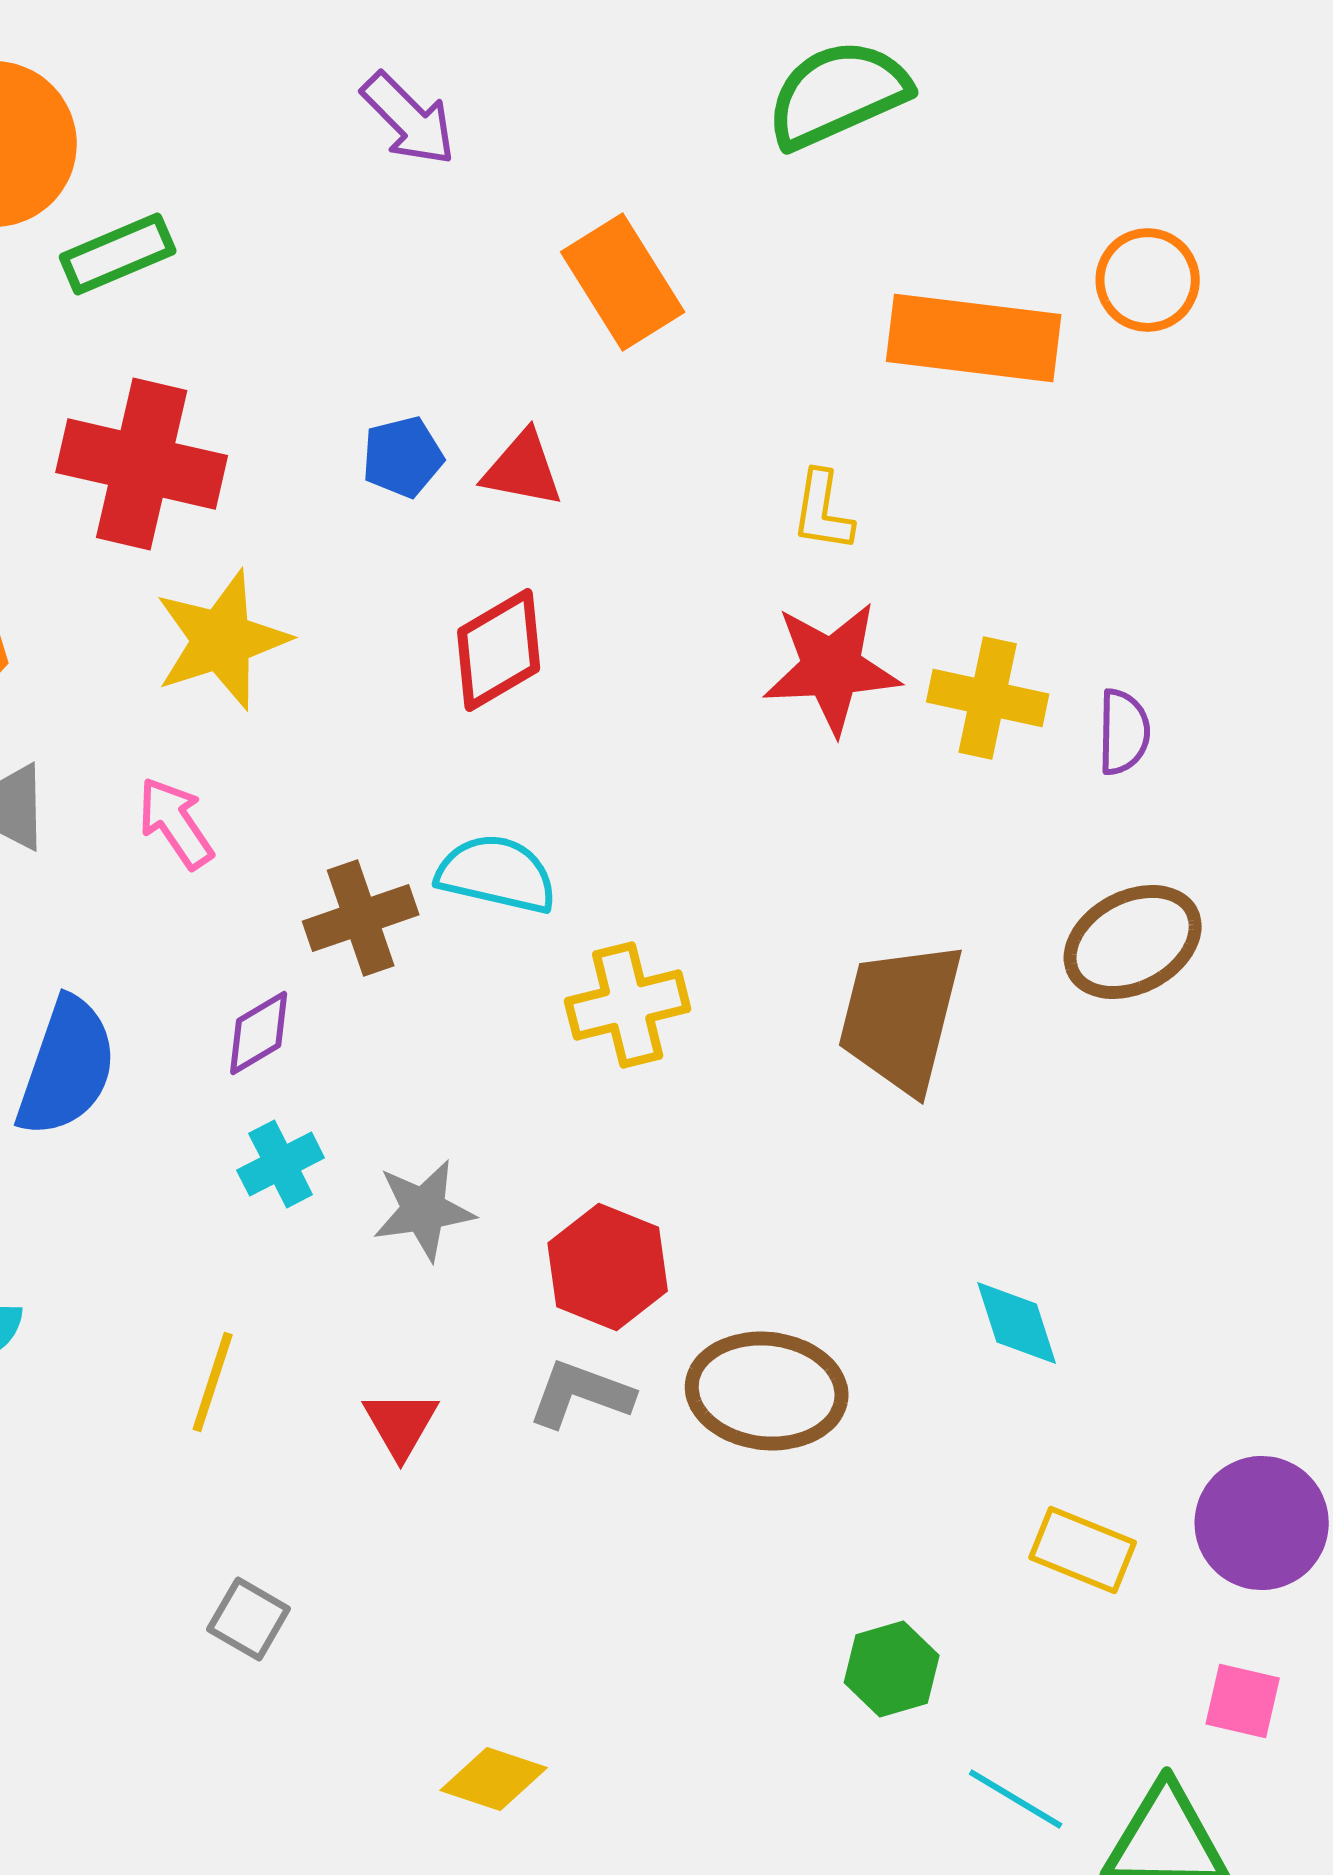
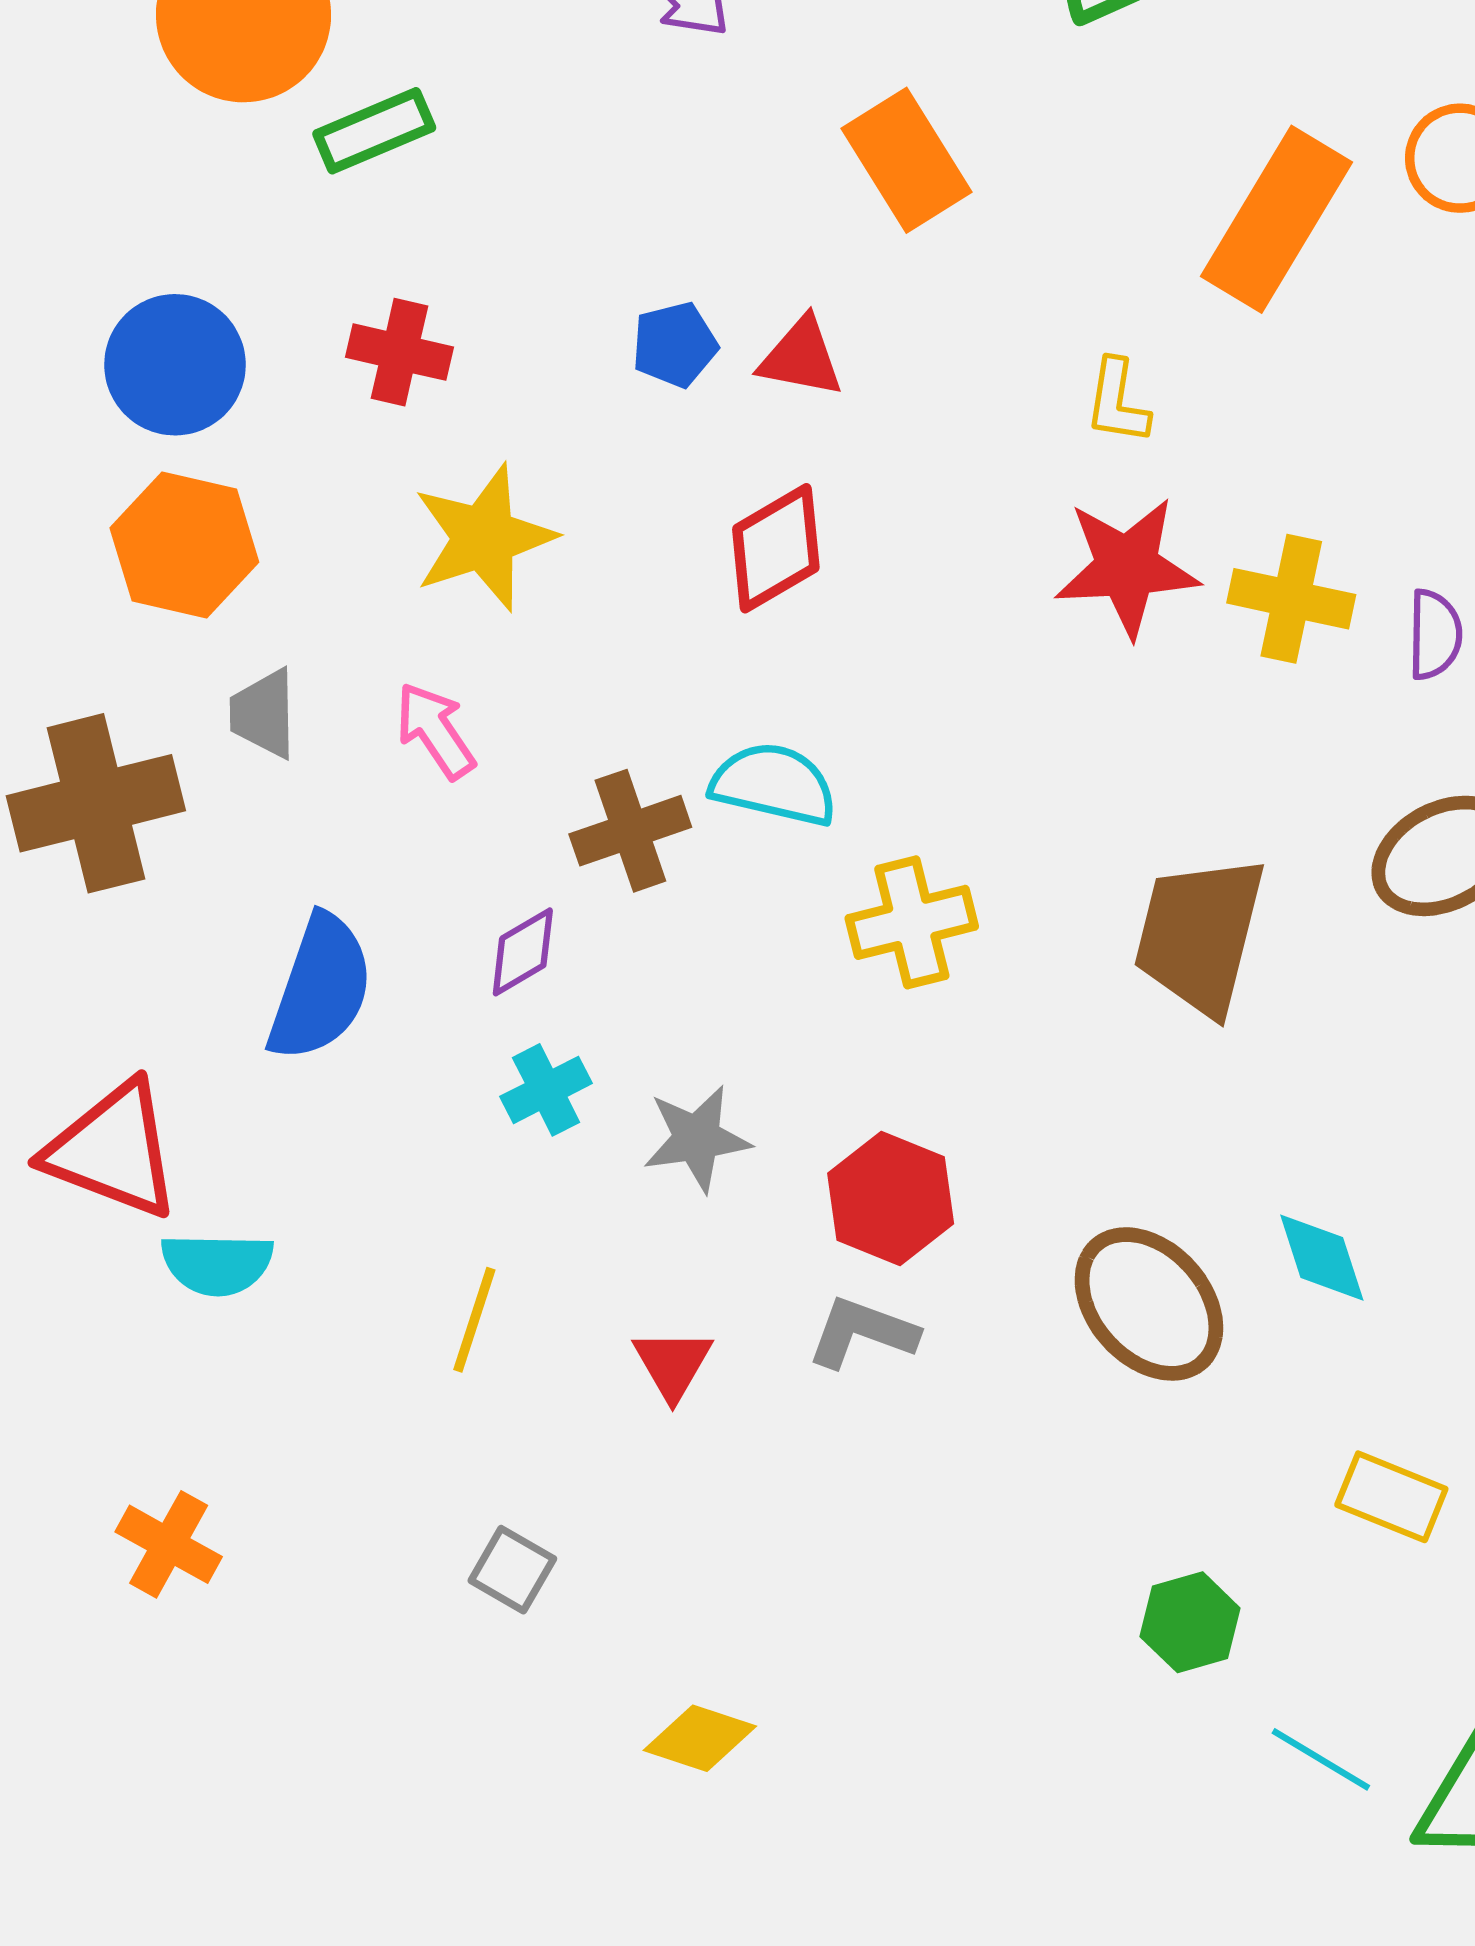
orange rectangle: (974, 338) -> (1277, 219), turned -66
red cross: (142, 464) -> (400, 352), size x0.6
brown ellipse: (767, 1391) -> (1149, 1304), moved, turned 42
yellow diamond: (494, 1779) -> (700, 1738), moved

